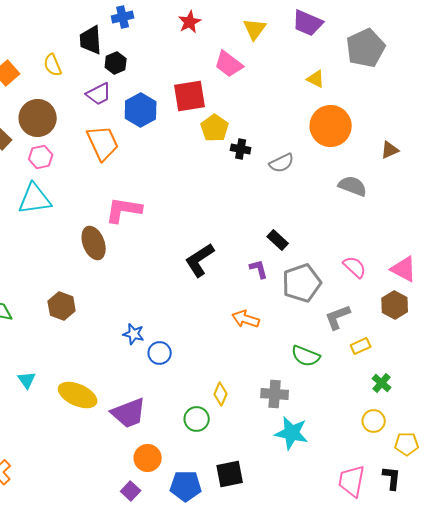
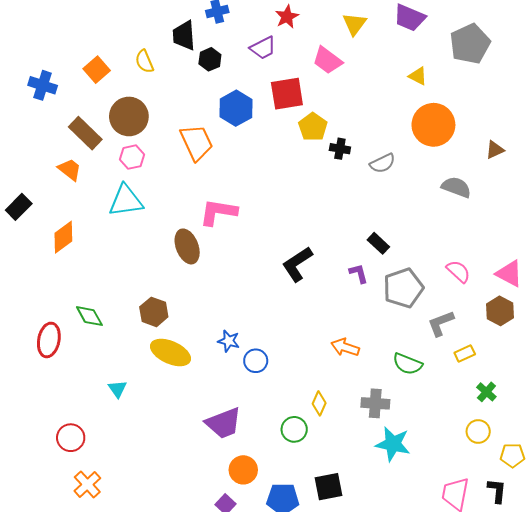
purple trapezoid: (99, 94) -> (263, 48), moved
orange arrow: (246, 319) -> (345, 347), moved
yellow ellipse: (78, 395) -> (170, 352), moved

